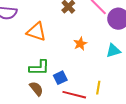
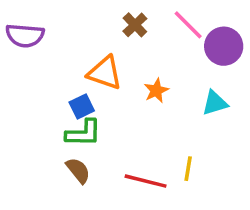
orange triangle: (36, 32) -> (105, 73), moved
blue square: (60, 78) -> (82, 107), moved

